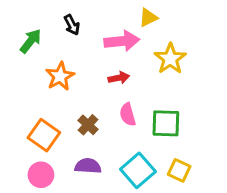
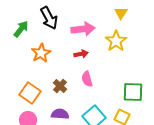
yellow triangle: (148, 18) -> (121, 13), moved, turned -32
black arrow: (72, 25) -> (49, 18), size x1.6
green square: (166, 123) -> (133, 92), moved

